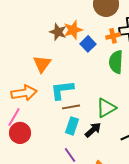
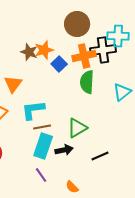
orange cross: (113, 36) -> (84, 56), size x1.6
cyan rectangle: (72, 126) -> (43, 146), size x1.4
black arrow: (93, 130) -> (64, 150), turned 30

